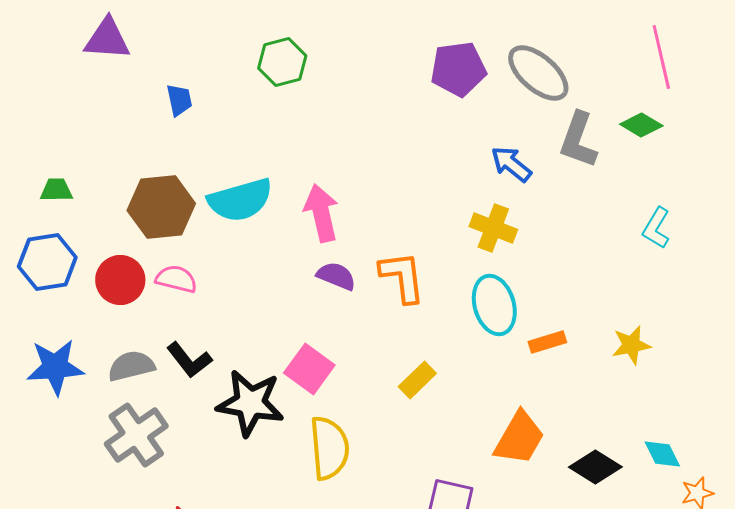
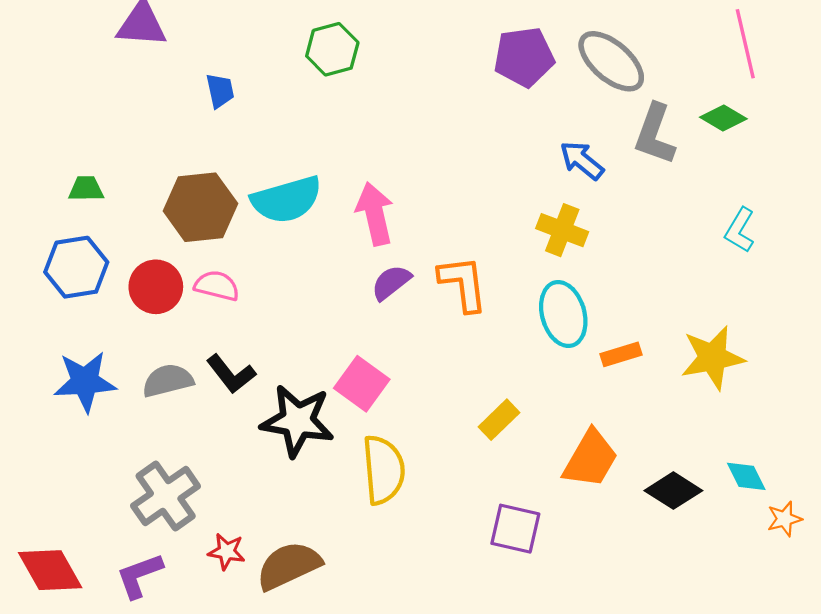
purple semicircle: (336, 276) -> (391, 282), turned -60
yellow star: (631, 345) -> (713, 358), size x1.5
yellow rectangle: (417, 380) -> (499, 420), moved
gray cross: (136, 435) -> (166, 496), moved

